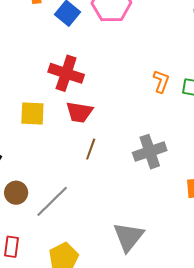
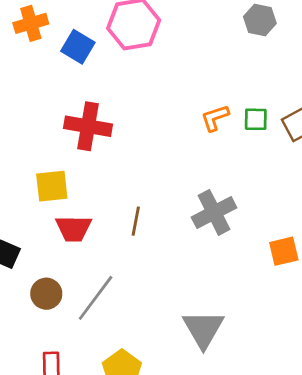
orange L-shape: (161, 81) -> (215, 118), turned -120
red trapezoid: (79, 112) -> (74, 228), moved

